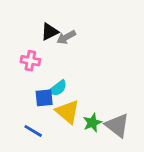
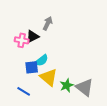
black triangle: (50, 32) -> (33, 36), moved
gray arrow: (66, 37) -> (48, 23), turned 144

